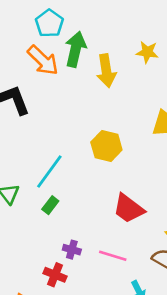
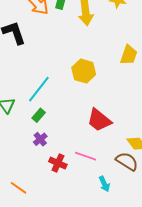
purple cross: (72, 250) -> (40, 139), moved, turned 32
red cross: (55, 275) -> (58, 163), moved

